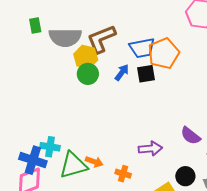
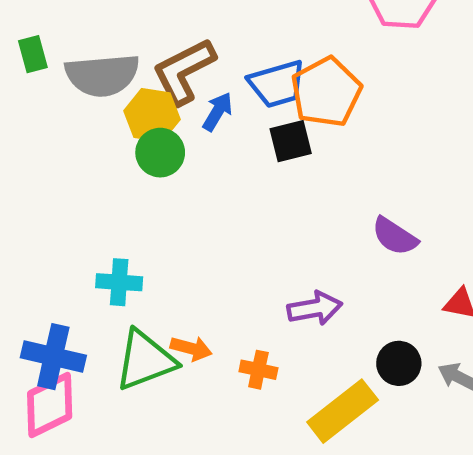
blue arrow: (122, 72) -> (218, 112), moved
purple semicircle: (191, 136) -> (395, 236), moved
cyan cross: (50, 147) -> (119, 282), moved

